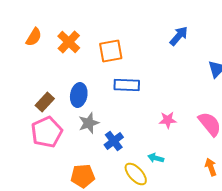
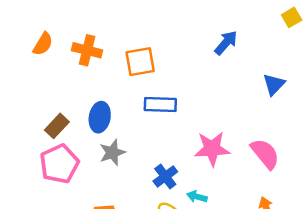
orange cross: (69, 42) -> (87, 50), turned -30
pink star: (168, 120) -> (212, 149), size x1.6
blue cross: (114, 141) -> (165, 176), moved

